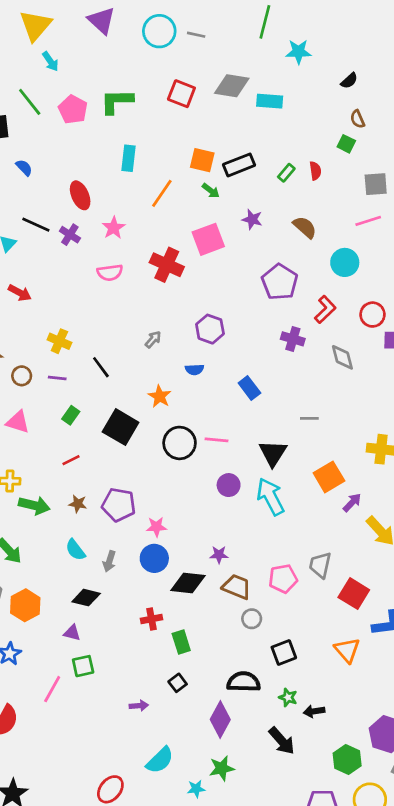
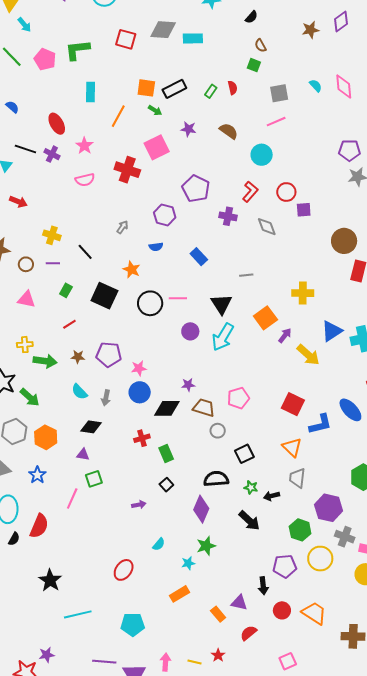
purple pentagon: (280, 282) -> (196, 189), moved
cyan arrow: (270, 497) -> (223, 337), turned -116
gray trapezoid: (320, 565) -> (297, 478), moved
cyan semicircle: (160, 760) -> (159, 544), size x0.6

